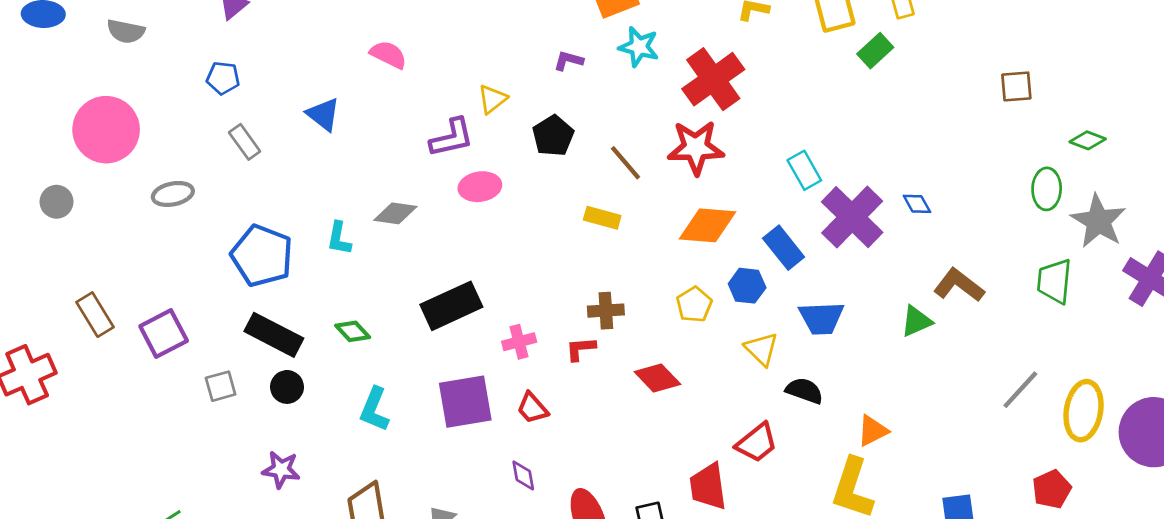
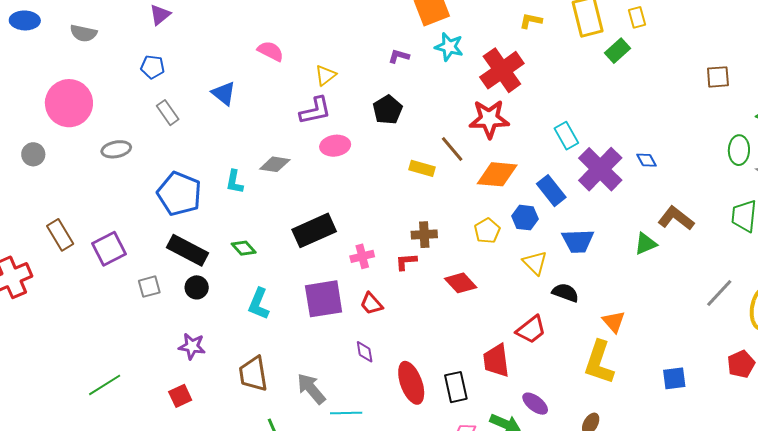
yellow triangle: (492, 99) -> (325, 75), moved
brown line: (625, 163) -> (452, 149), moved
orange triangle: (873, 431) -> (614, 322), turned -45

